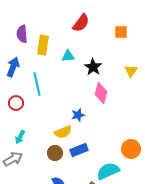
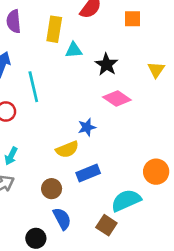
orange square: (121, 32) -> (133, 19), moved
yellow rectangle: (43, 45) -> (54, 29), moved
pink diamond: (101, 93) -> (117, 98), turned -70
brown circle: (55, 153) -> (52, 189), moved

